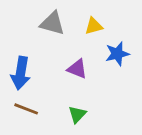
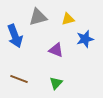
gray triangle: (52, 23) -> (38, 17), turned -30
blue arrow: (21, 73) -> (15, 36), moved, turned -30

